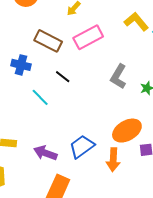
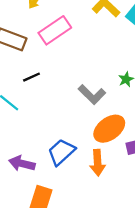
gray L-shape: (118, 76) -> (92, 94), moved, turned -70
black line: (63, 77) -> (31, 77), turned -56

